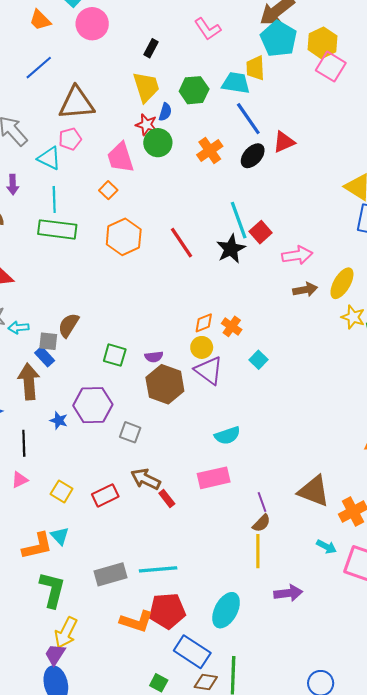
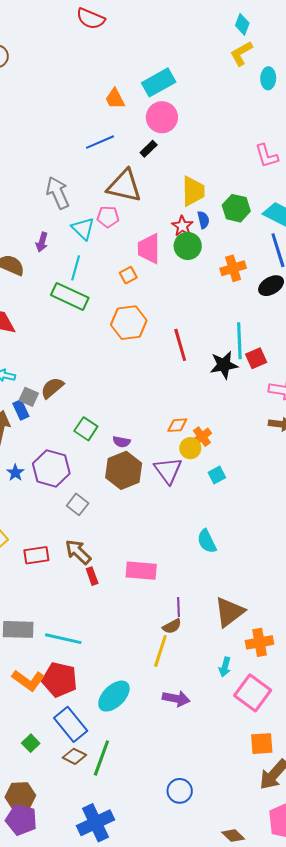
black rectangle: (151, 48) -> (149, 149), moved
blue semicircle: (165, 112) -> (203, 220), turned -48
yellow circle: (202, 347) -> (190, 448), moved
cyan semicircle: (227, 435) -> (207, 541), moved, turned 65
brown triangle: (314, 491) -> (229, 612), turned 44
cyan arrow: (326, 547) -> (225, 667), turned 60

